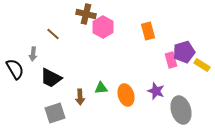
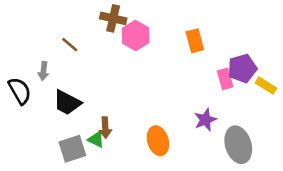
green triangle: (101, 88) -> (96, 139), moved, turned 32
purple star: (156, 91) -> (205, 120), turned 30
orange ellipse: (126, 95) -> (158, 141), moved

